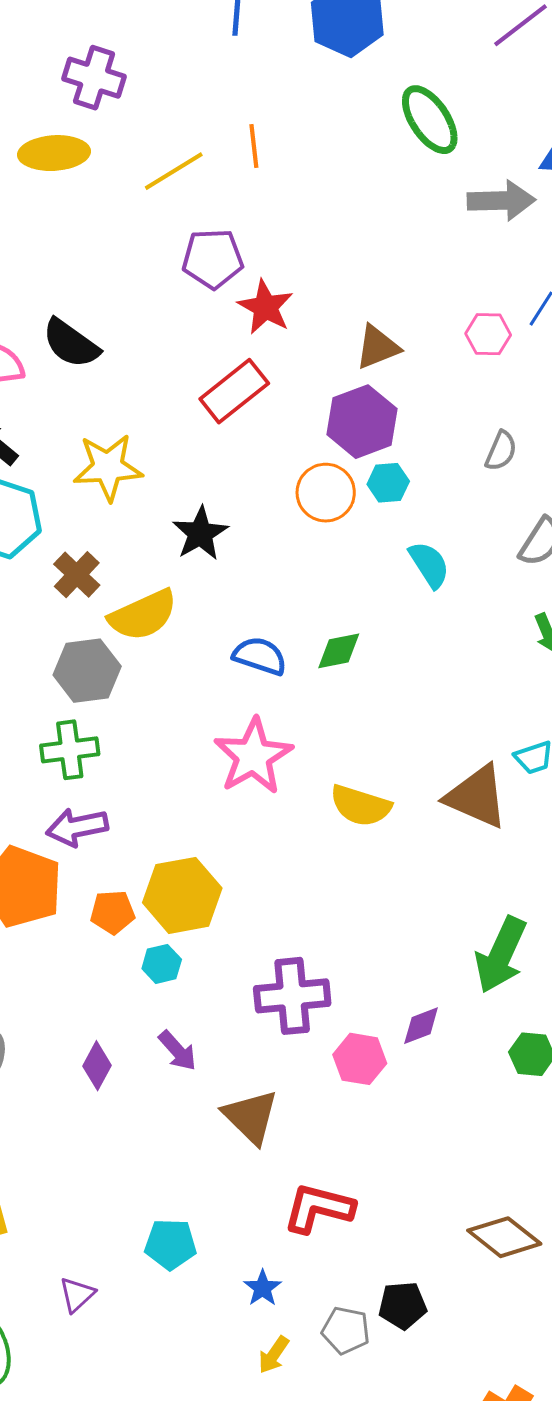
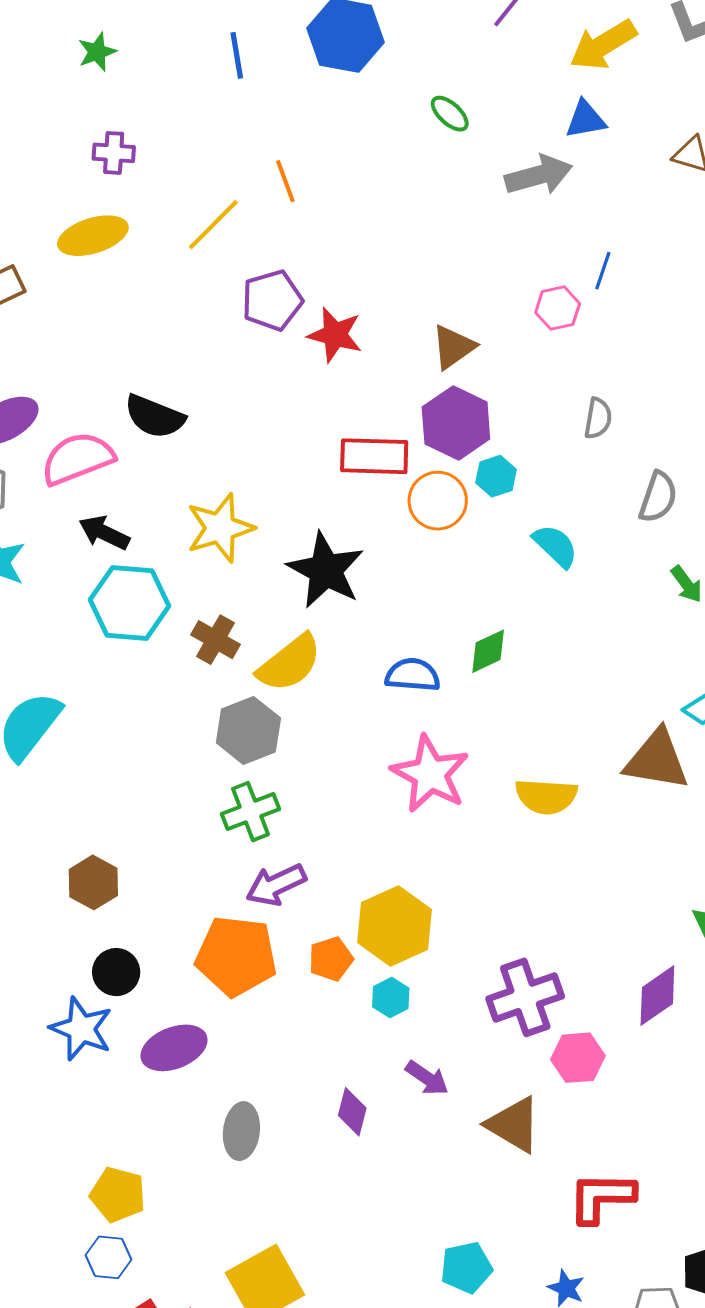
purple cross: (94, 78) -> (114, 153), size x0.7
green ellipse: (430, 120) -> (450, 114), size x0.6
red rectangle: (234, 391) -> (374, 456), moved, turned 54
black star: (200, 533) -> (326, 570), size x1.4
purple diamond: (421, 1026) -> (657, 996), size x1.4
pink hexagon: (360, 1059) -> (578, 1058), moved

